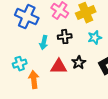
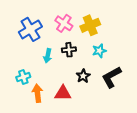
blue cross: (27, 17) -> (30, 29), turned 35
red triangle: (59, 67) -> (63, 93), moved

